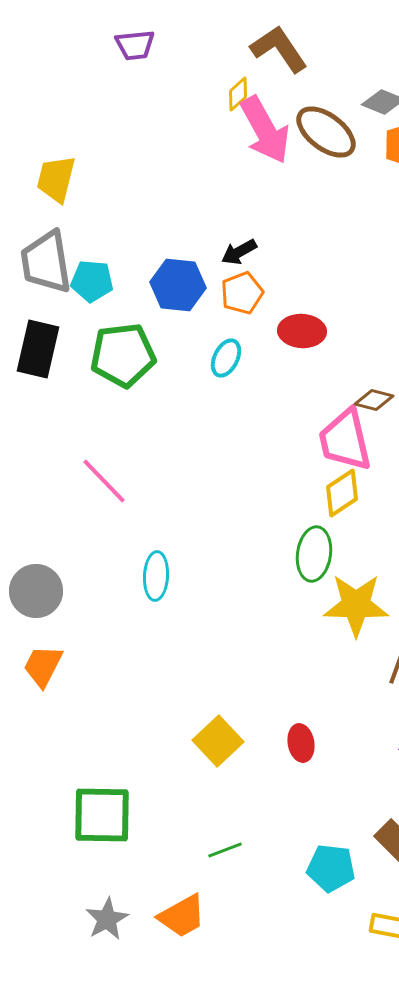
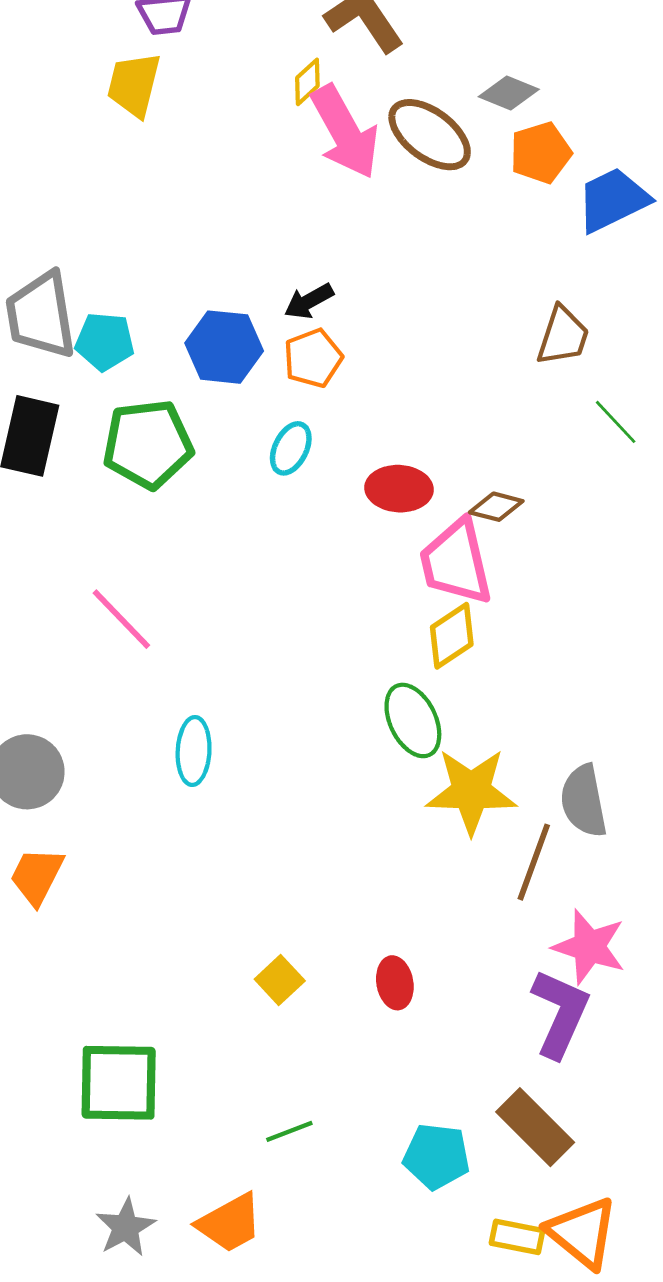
yellow trapezoid: (56, 179) -> (134, 85), moved
red ellipse: (302, 331) -> (399, 489), moved
green ellipse: (314, 554) -> (413, 720), turned -34
yellow square: (218, 741) -> (280, 980), size x0.7

